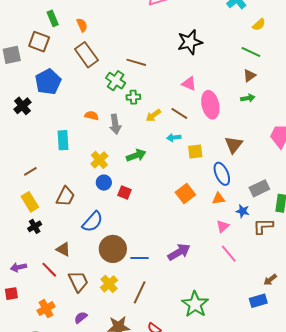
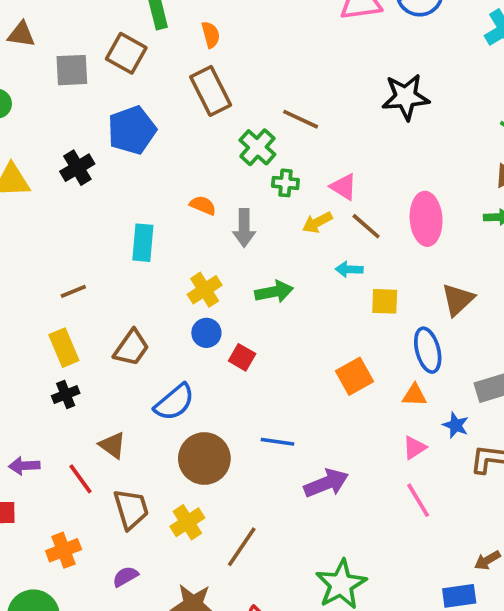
pink triangle: (189, 84) -> (344, 187), moved
blue line: (140, 258) -> (278, 442), moved

